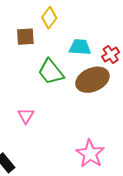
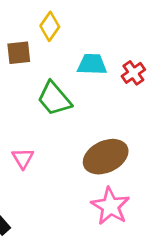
brown ellipse: (92, 80) -> (106, 157), moved

